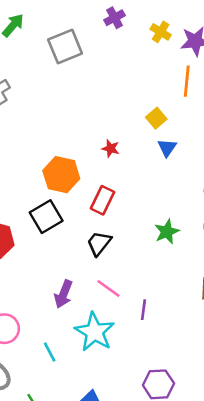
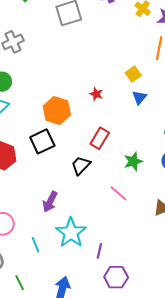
red rectangle: (102, 200) -> (100, 138), moved
pink line: (108, 289) -> (119, 193), moved
purple line: (143, 310) -> (99, 251), moved

